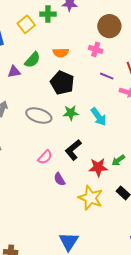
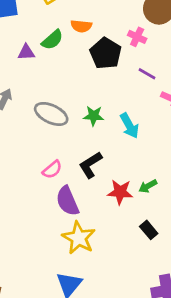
orange semicircle: (61, 53) -> (81, 26), moved
black pentagon: (62, 83) -> (106, 53), moved
purple semicircle: (59, 179) -> (67, 201), size x1.6
yellow star: (91, 198) -> (79, 238), moved

